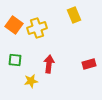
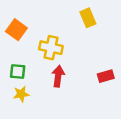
yellow cross: (37, 28) -> (51, 48), moved, turned 30
yellow star: (31, 81) -> (21, 94), moved

